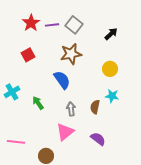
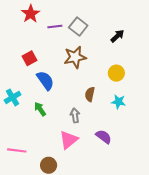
red star: (31, 23) -> (31, 14), moved
blue semicircle: (62, 80) -> (45, 80), moved
brown semicircle: (95, 107) -> (90, 94), moved
purple semicircle: (98, 139) -> (104, 137), moved

